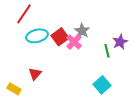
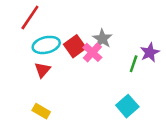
green line: (107, 51) -> (134, 64), turned 32
red triangle: (35, 74) -> (42, 70), moved
yellow rectangle: (14, 89) -> (41, 111), moved

